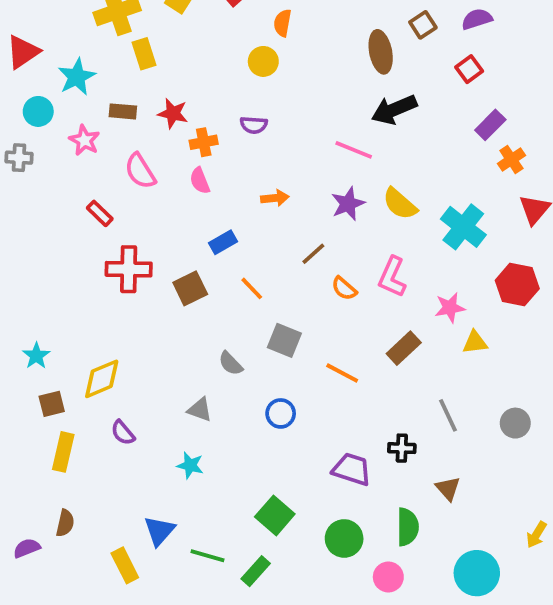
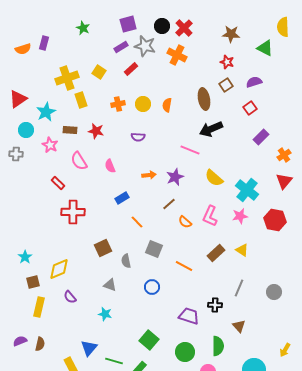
orange semicircle: (283, 23) -> (167, 105), moved
orange cross: (204, 142) -> (118, 104), moved
orange cross: (511, 160) -> (284, 155), moved
purple star: (348, 204) -> (175, 177), moved
brown square: (190, 288) -> (103, 248), moved
pink star: (450, 308) -> (240, 216), moved
yellow triangle: (475, 342) -> (242, 250), moved, turned 40
gray semicircle: (231, 363) -> (126, 261), turned 32
gray line: (448, 415) -> (239, 288), turned 48
purple semicircle: (27, 548) -> (20, 341), moved

